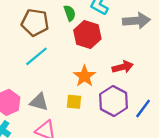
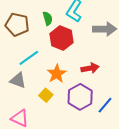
cyan line: (36, 56) -> (29, 58), moved
gray triangle: (39, 102) -> (18, 80), moved
yellow square: (74, 102) -> (46, 95), turned 32

